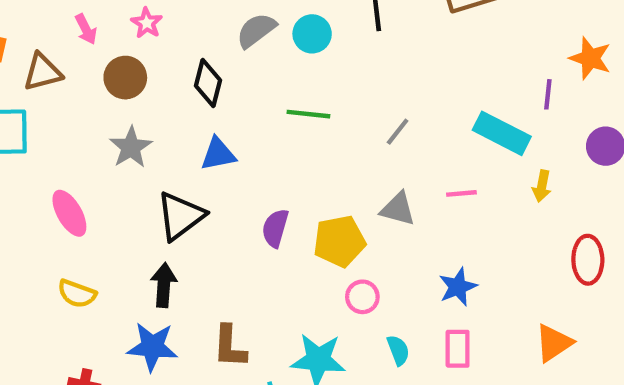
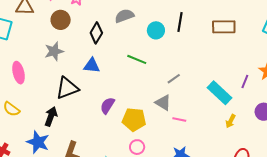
cyan circle: (312, 34) -> (156, 30), moved
pink line: (461, 193) -> (179, 120), moved
gray triangle: (398, 209) -> (163, 103), moved

